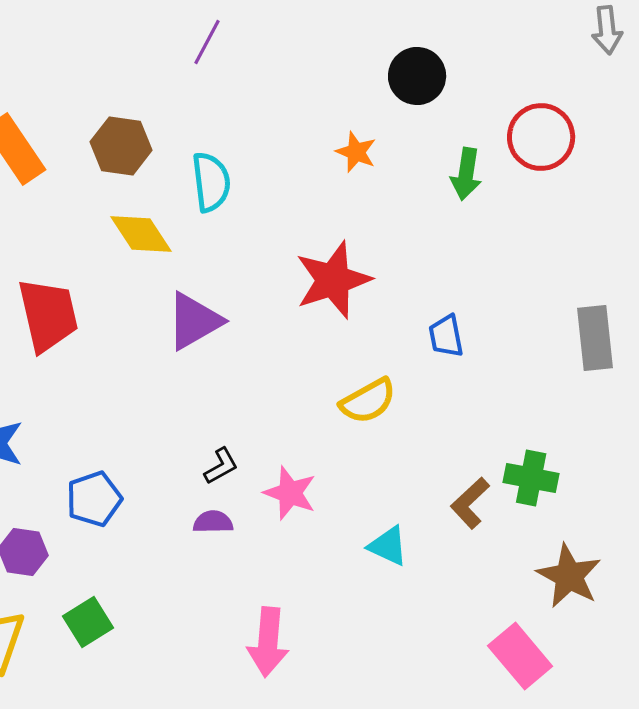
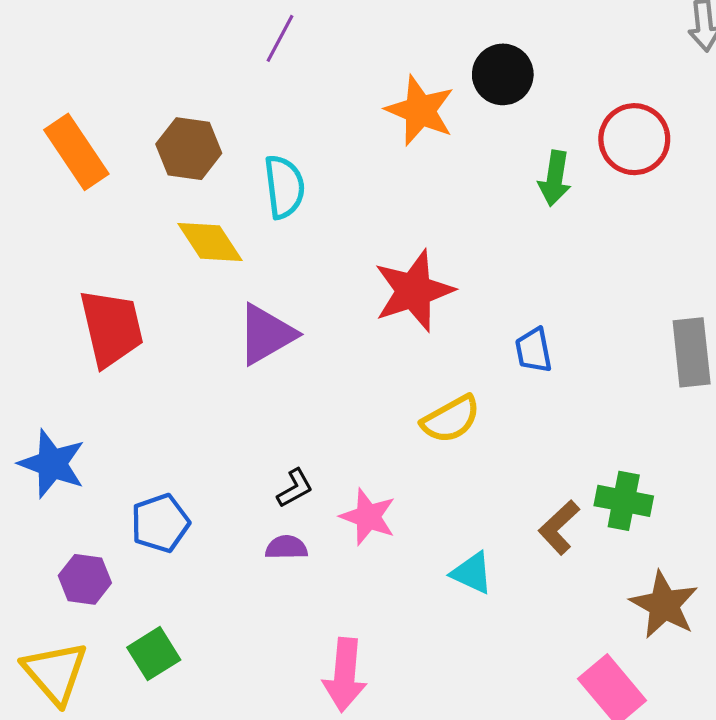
orange star: (356, 152) -> (420, 111), moved, size x1.6

